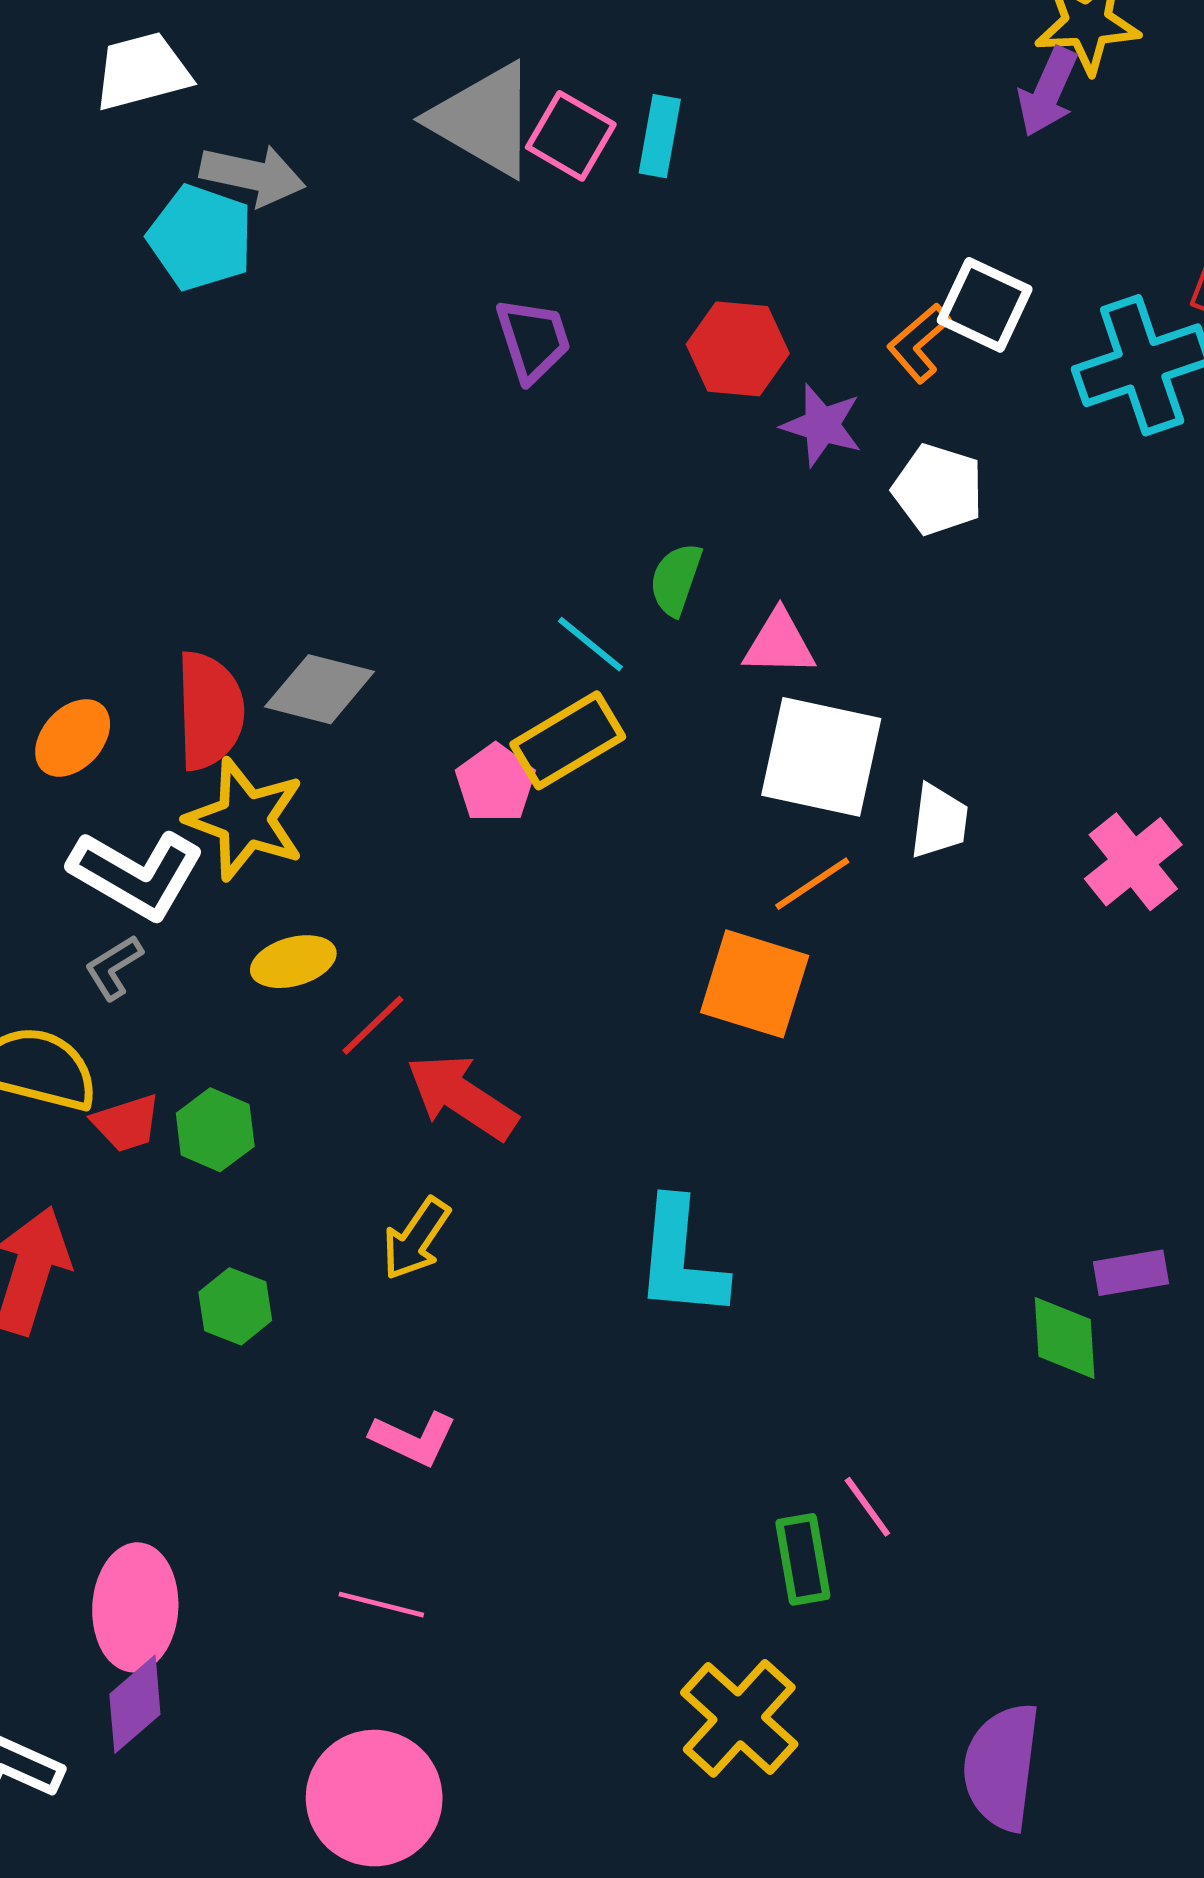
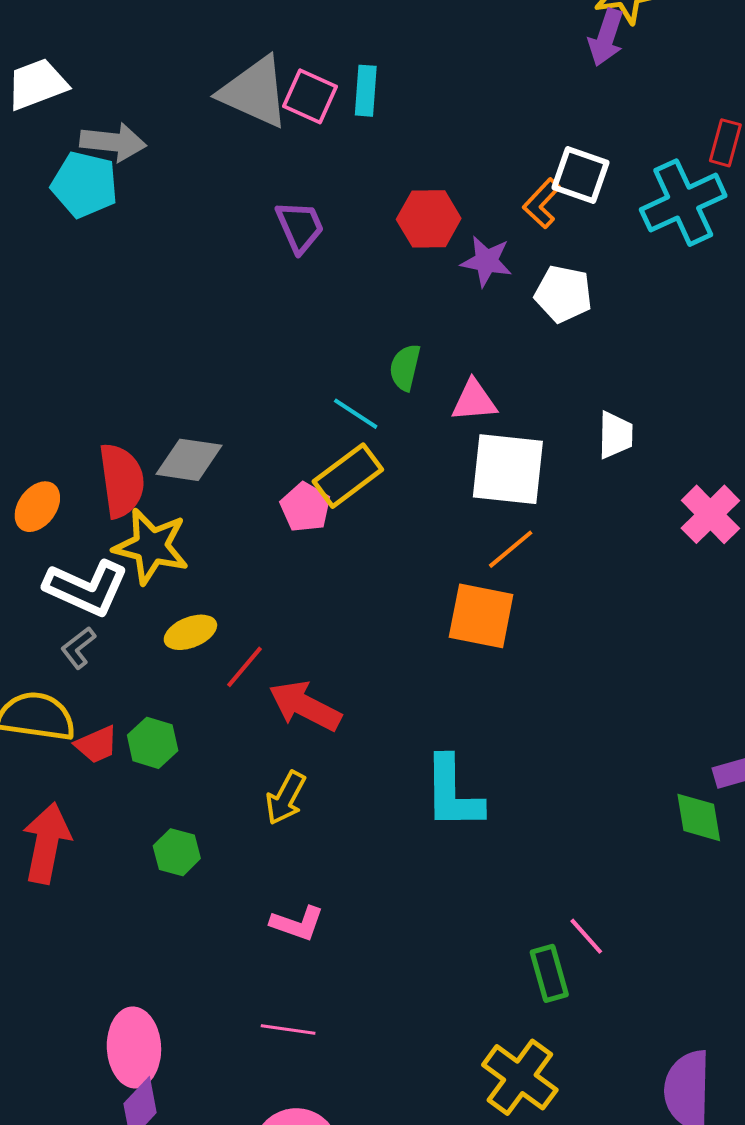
white trapezoid: (939, 821) -> (615, 435), moved

